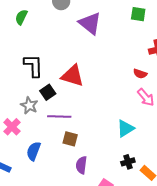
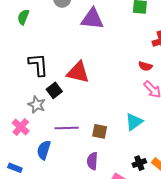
purple triangle: (90, 23) -> (92, 19), turned -30
purple line: (59, 117) -> (67, 128), moved
brown square: (70, 139) -> (100, 131), moved
black cross: (128, 162) -> (139, 163), moved

